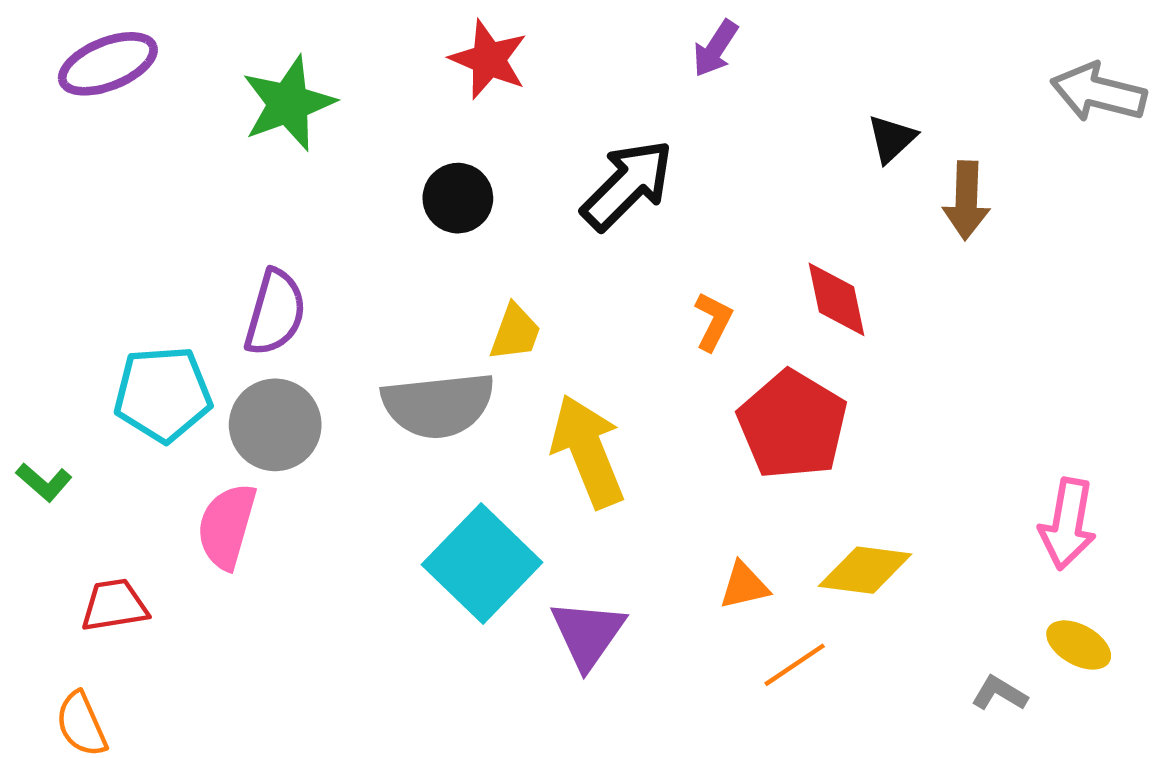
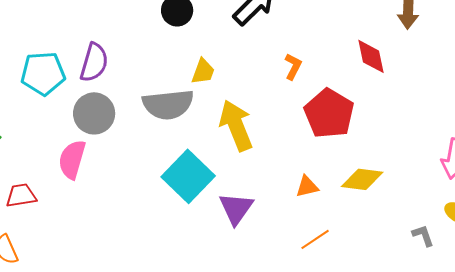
red diamond: (836, 299) -> (371, 56), moved
cyan pentagon: (163, 394) -> (43, 73), moved
orange line: (795, 665) -> (315, 239), moved
gray L-shape: (999, 693) -> (423, 235), turned 40

